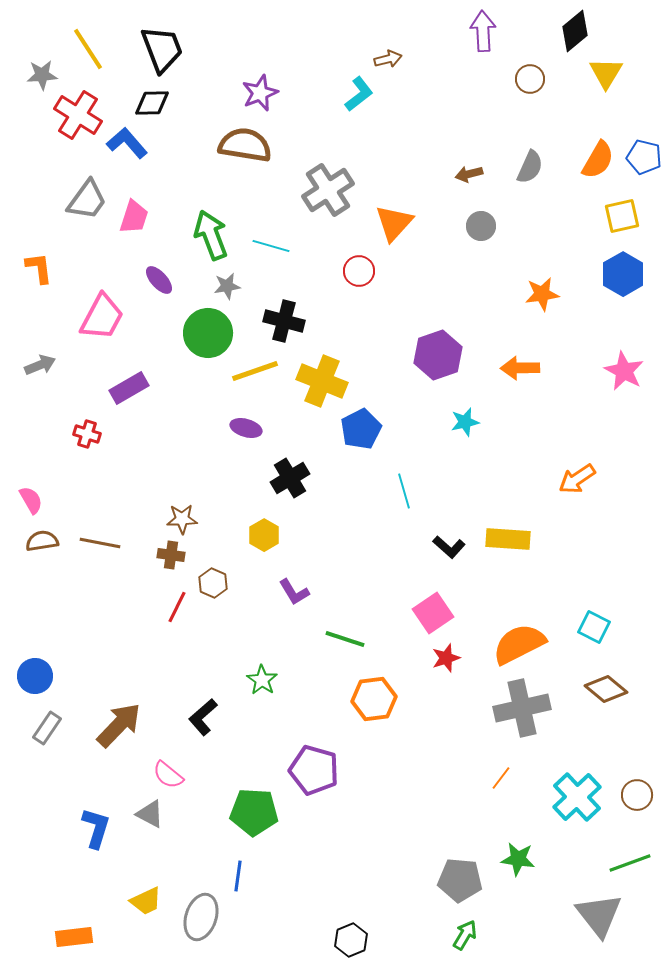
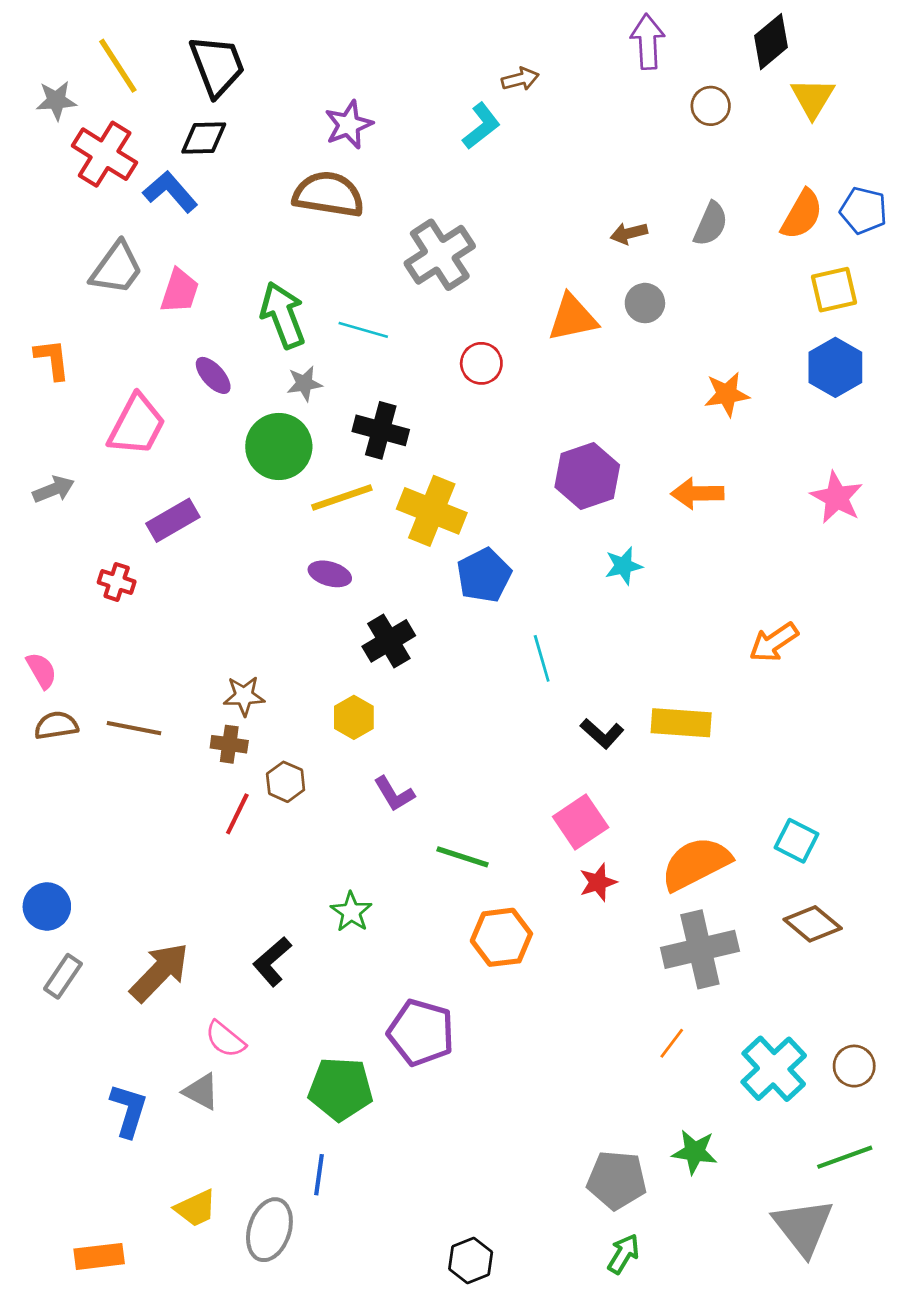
orange triangle: (394, 223) -> (573, 318), moved, turned 36

